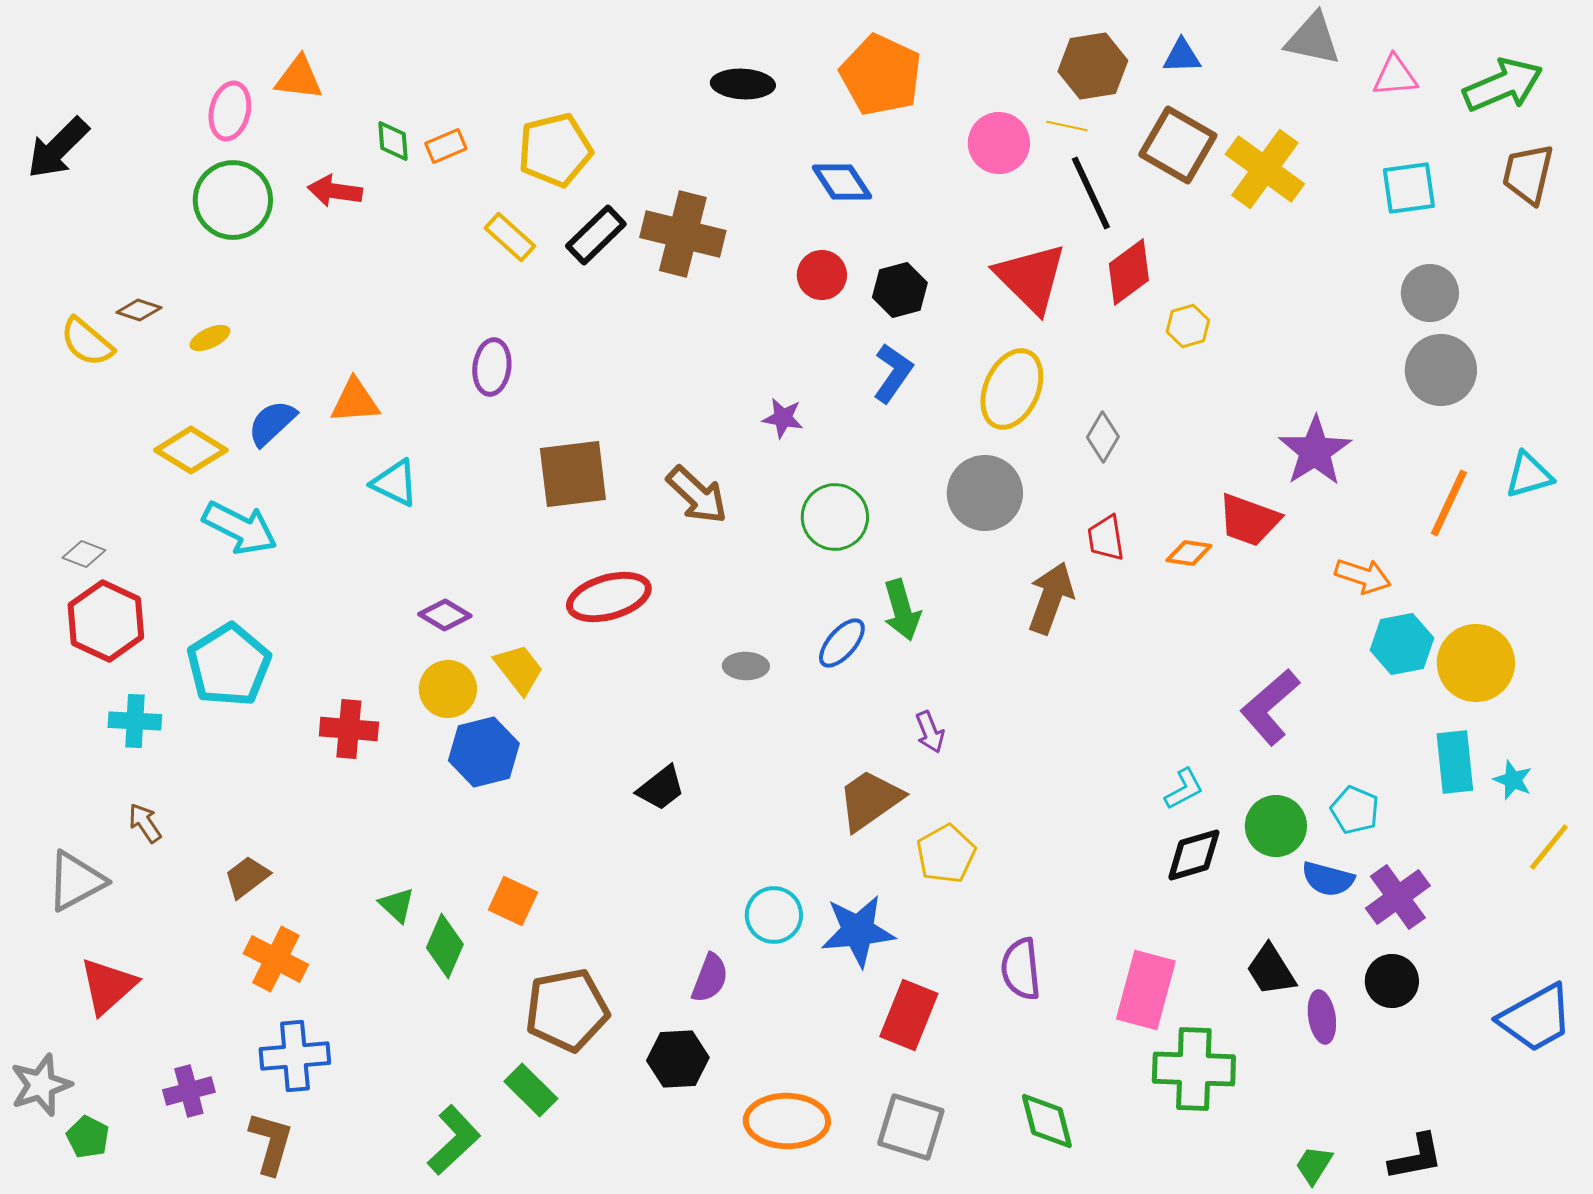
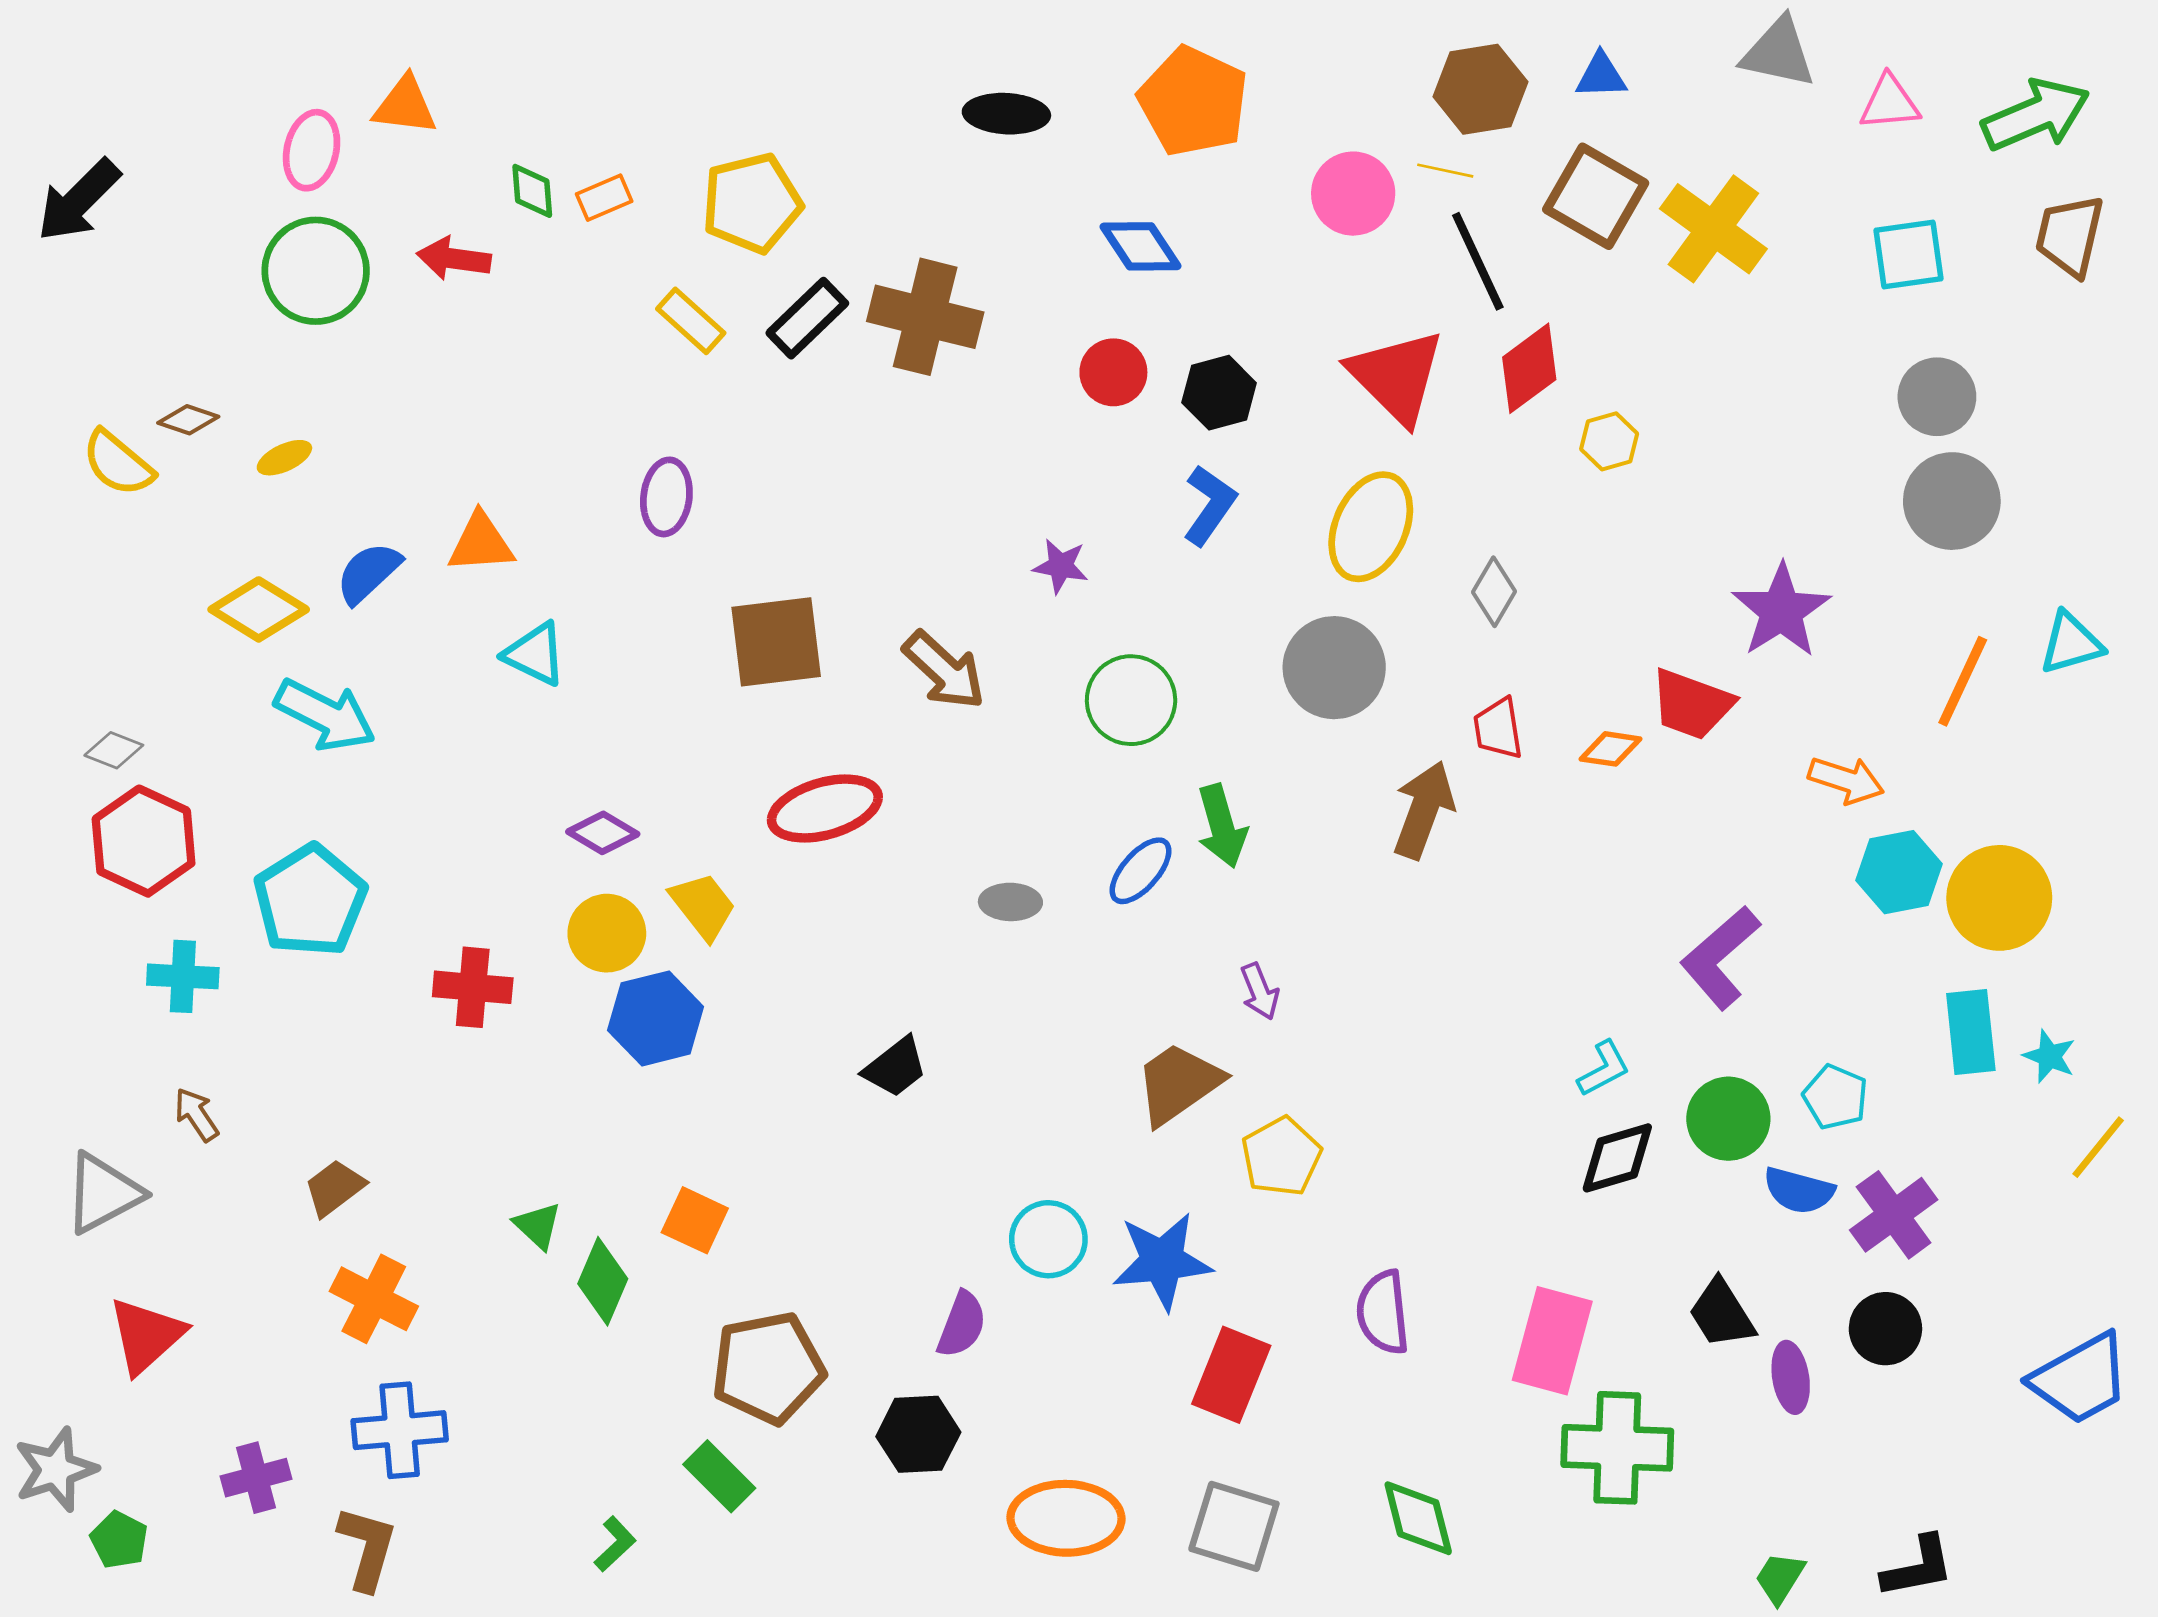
green L-shape: (454, 1140) -> (615, 1544), size x0.6

